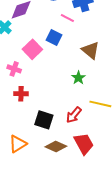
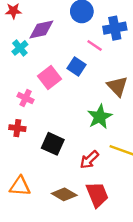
green star: (78, 78) -> (100, 117), size x1.5
red cross: (21, 94) -> (17, 128), moved
black square: (44, 120) -> (53, 144), moved
orange triangle: (18, 144) -> (20, 186), turned 30

